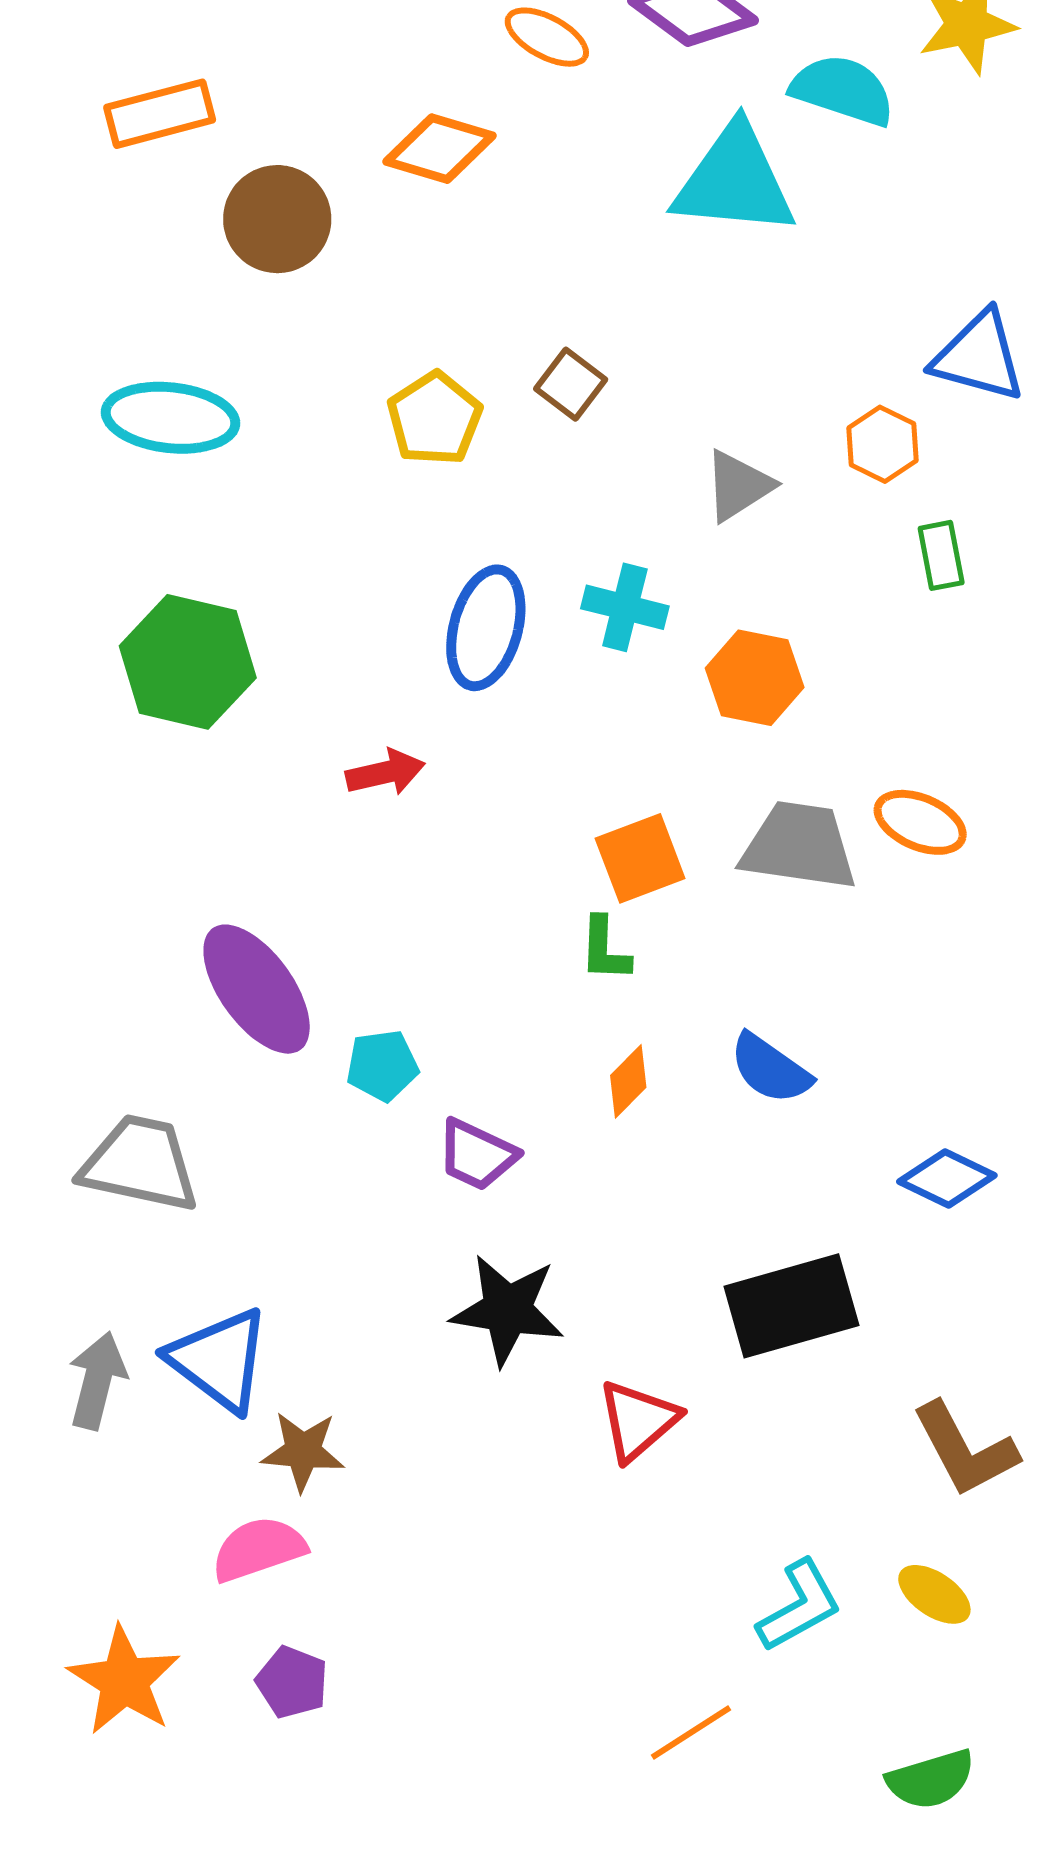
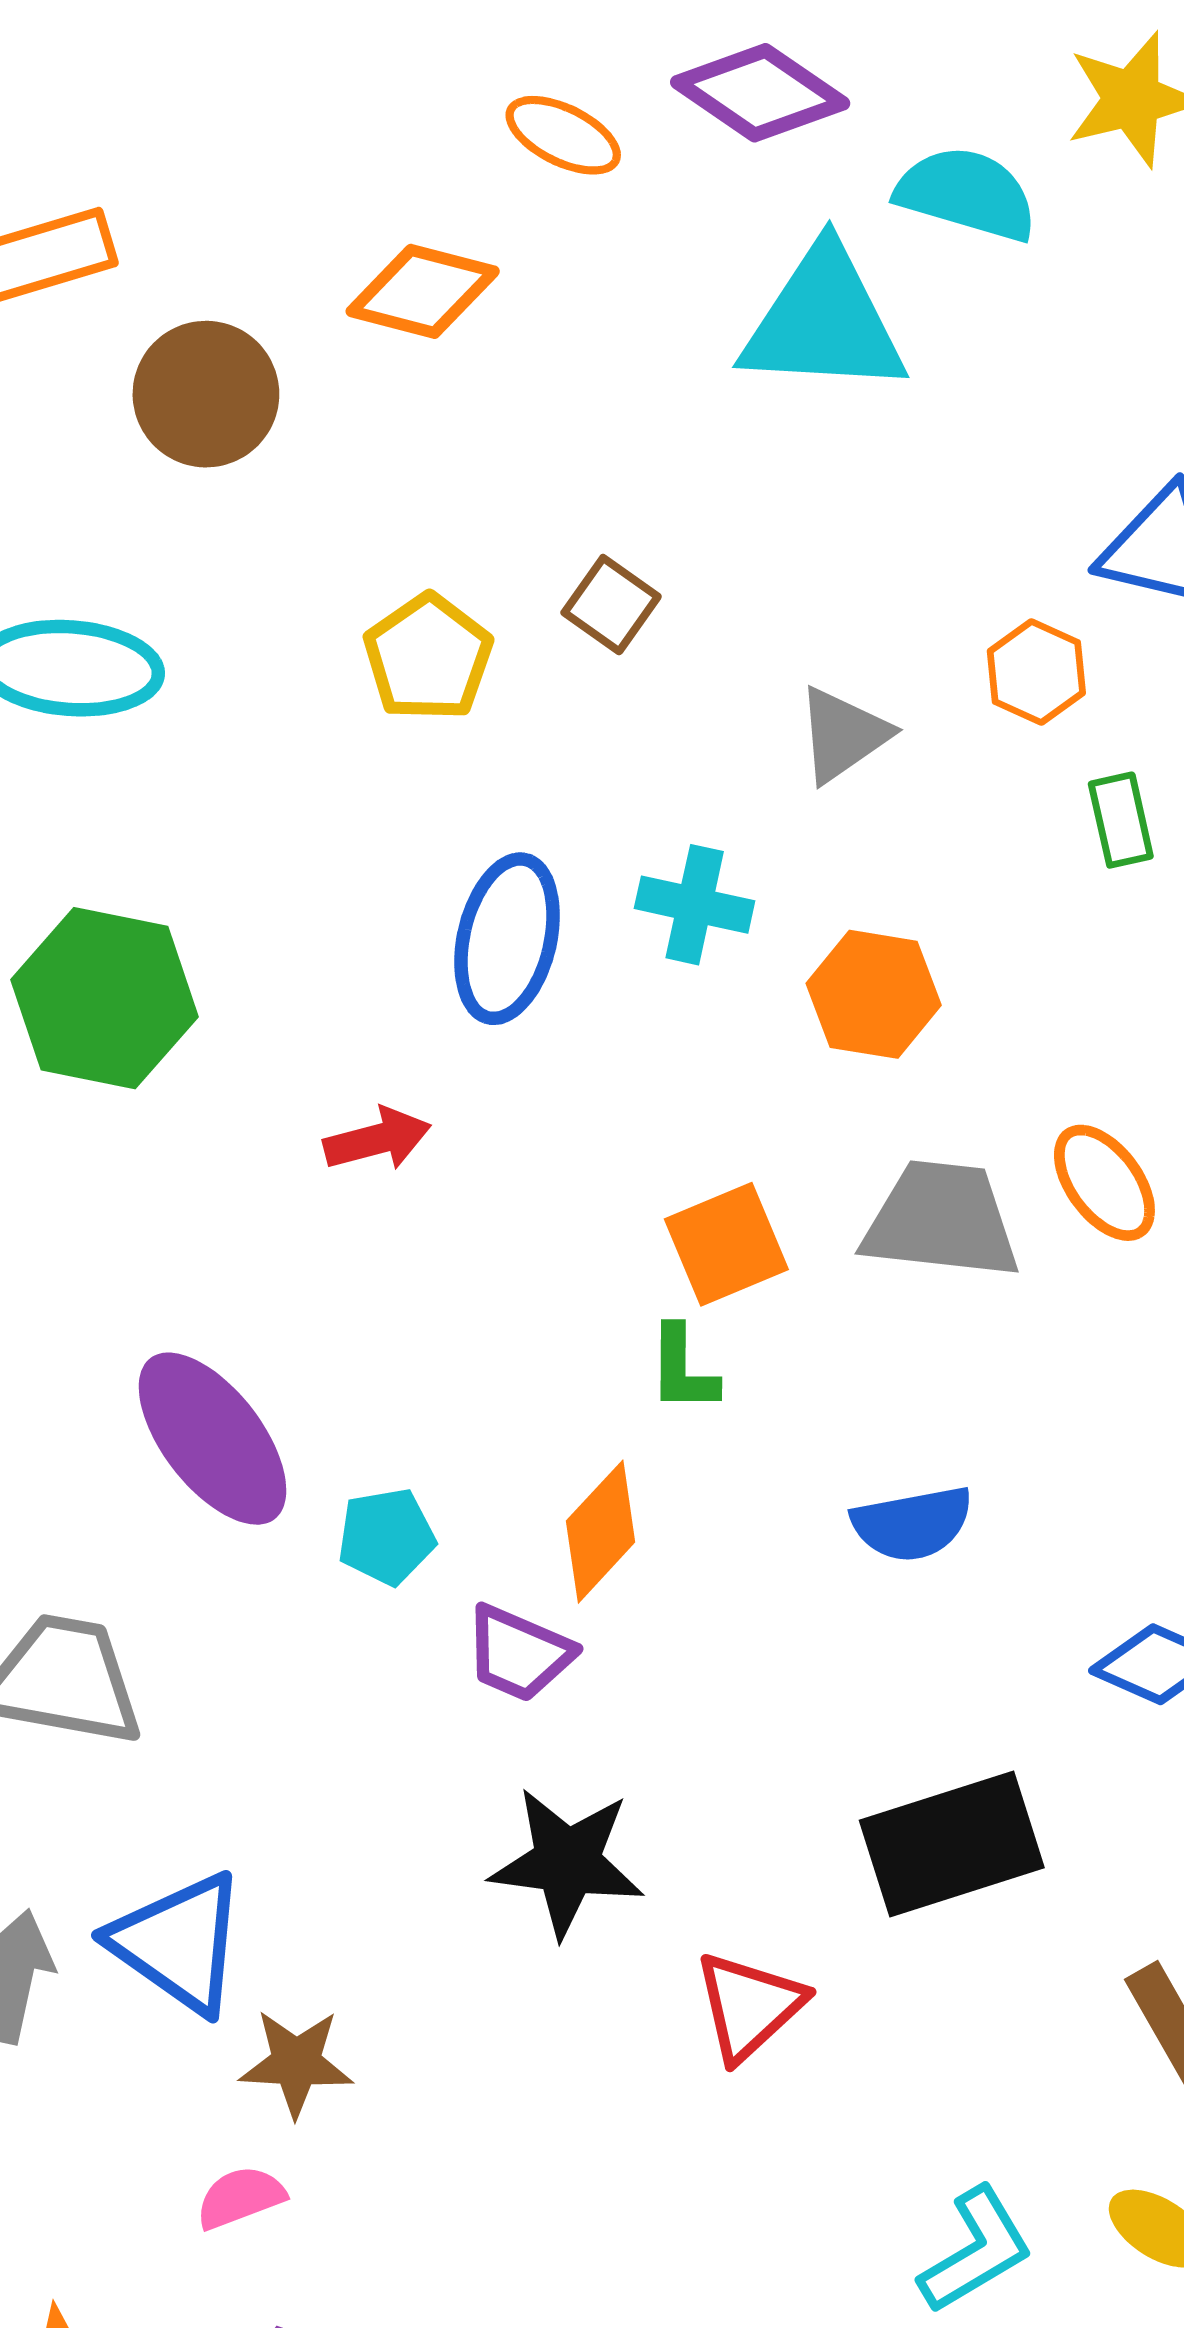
orange ellipse: (920, 822) -> (1104, 1183), turned 32
blue semicircle: (770, 1069) -> (912, 1524), turned -44
orange diamond: (628, 1081) -> (601, 1532), moved, size x1.4
pink semicircle: (259, 1549) -> (240, 2197), size x0.7

